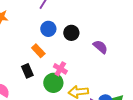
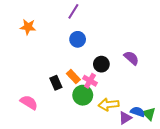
black circle: (71, 33) -> (101, 64), moved
orange rectangle: (38, 51) -> (73, 77), moved

